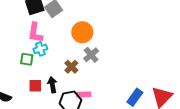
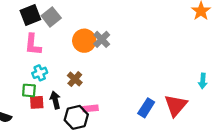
cyan cross: (40, 49) -> (40, 73), moved
gray cross: (91, 55) -> (102, 39), moved
green square: (27, 59) -> (29, 90), moved

